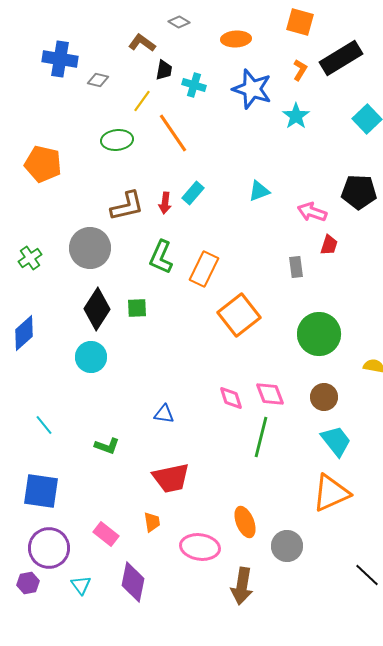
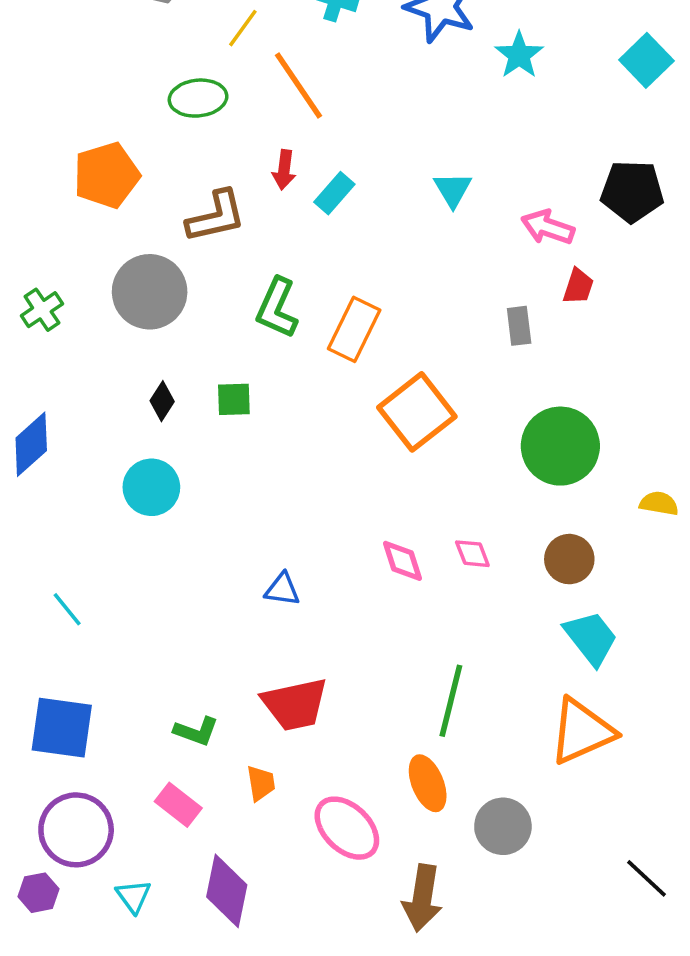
orange pentagon: (43, 164) -> (107, 175), moved, turned -30
cyan triangle: (259, 191) -> (453, 190), turned -40
red arrow: (165, 203) -> (284, 170), moved
black diamond: (97, 309) -> (162, 401), size x0.5
pink diamond: (270, 394) -> (472, 554), size x0.7
green line: (261, 437) -> (451, 701), moved
green L-shape: (107, 446) -> (196, 731), moved
pink ellipse: (200, 547) -> (347, 828), turned 36

